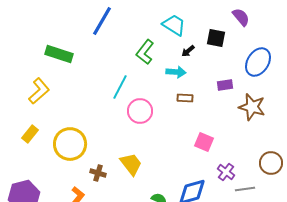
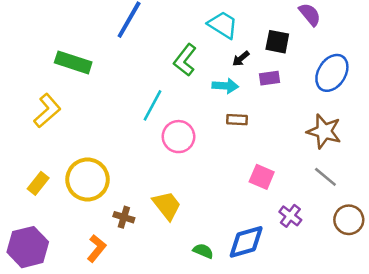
purple rectangle: (225, 85) -> (269, 78), moved
yellow rectangle: (30, 134) -> (38, 183), moved
brown circle: (271, 163) -> (349, 220), moved
gray line: (245, 189) -> (325, 177), moved, turned 48

